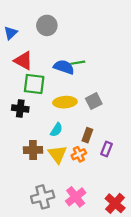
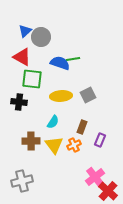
gray circle: (47, 25) -> (41, 37), moved
blue triangle: (11, 33) -> (25, 31), moved
gray cross: (43, 197) -> (22, 181), moved
pink cross: (76, 197) -> (95, 177), moved

